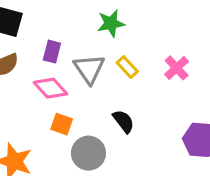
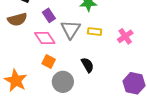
purple rectangle: (52, 52) -> (49, 15), turned -56
yellow rectangle: (127, 67) -> (95, 32), turned -48

